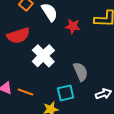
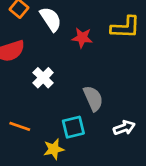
white cross: (43, 56) -> (43, 78), size x0.7

